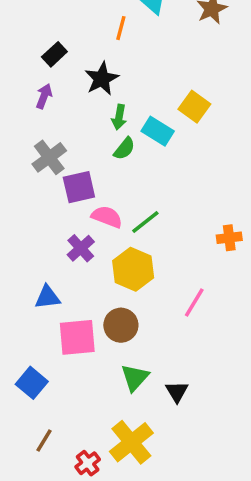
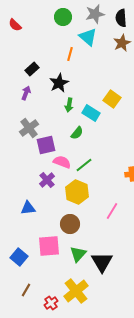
green semicircle: (124, 149) -> (77, 133), moved
pink square: (77, 337) -> (49, 246), moved
black triangle: (177, 392) -> (102, 262), size x1.6

